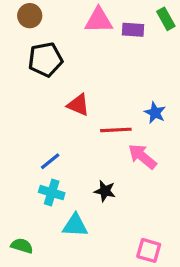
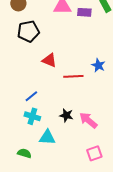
pink arrow: (142, 157) -> (88, 120), moved
green semicircle: (22, 246) -> (24, 153), moved
pink square: (149, 250) -> (94, 153), turned -35

